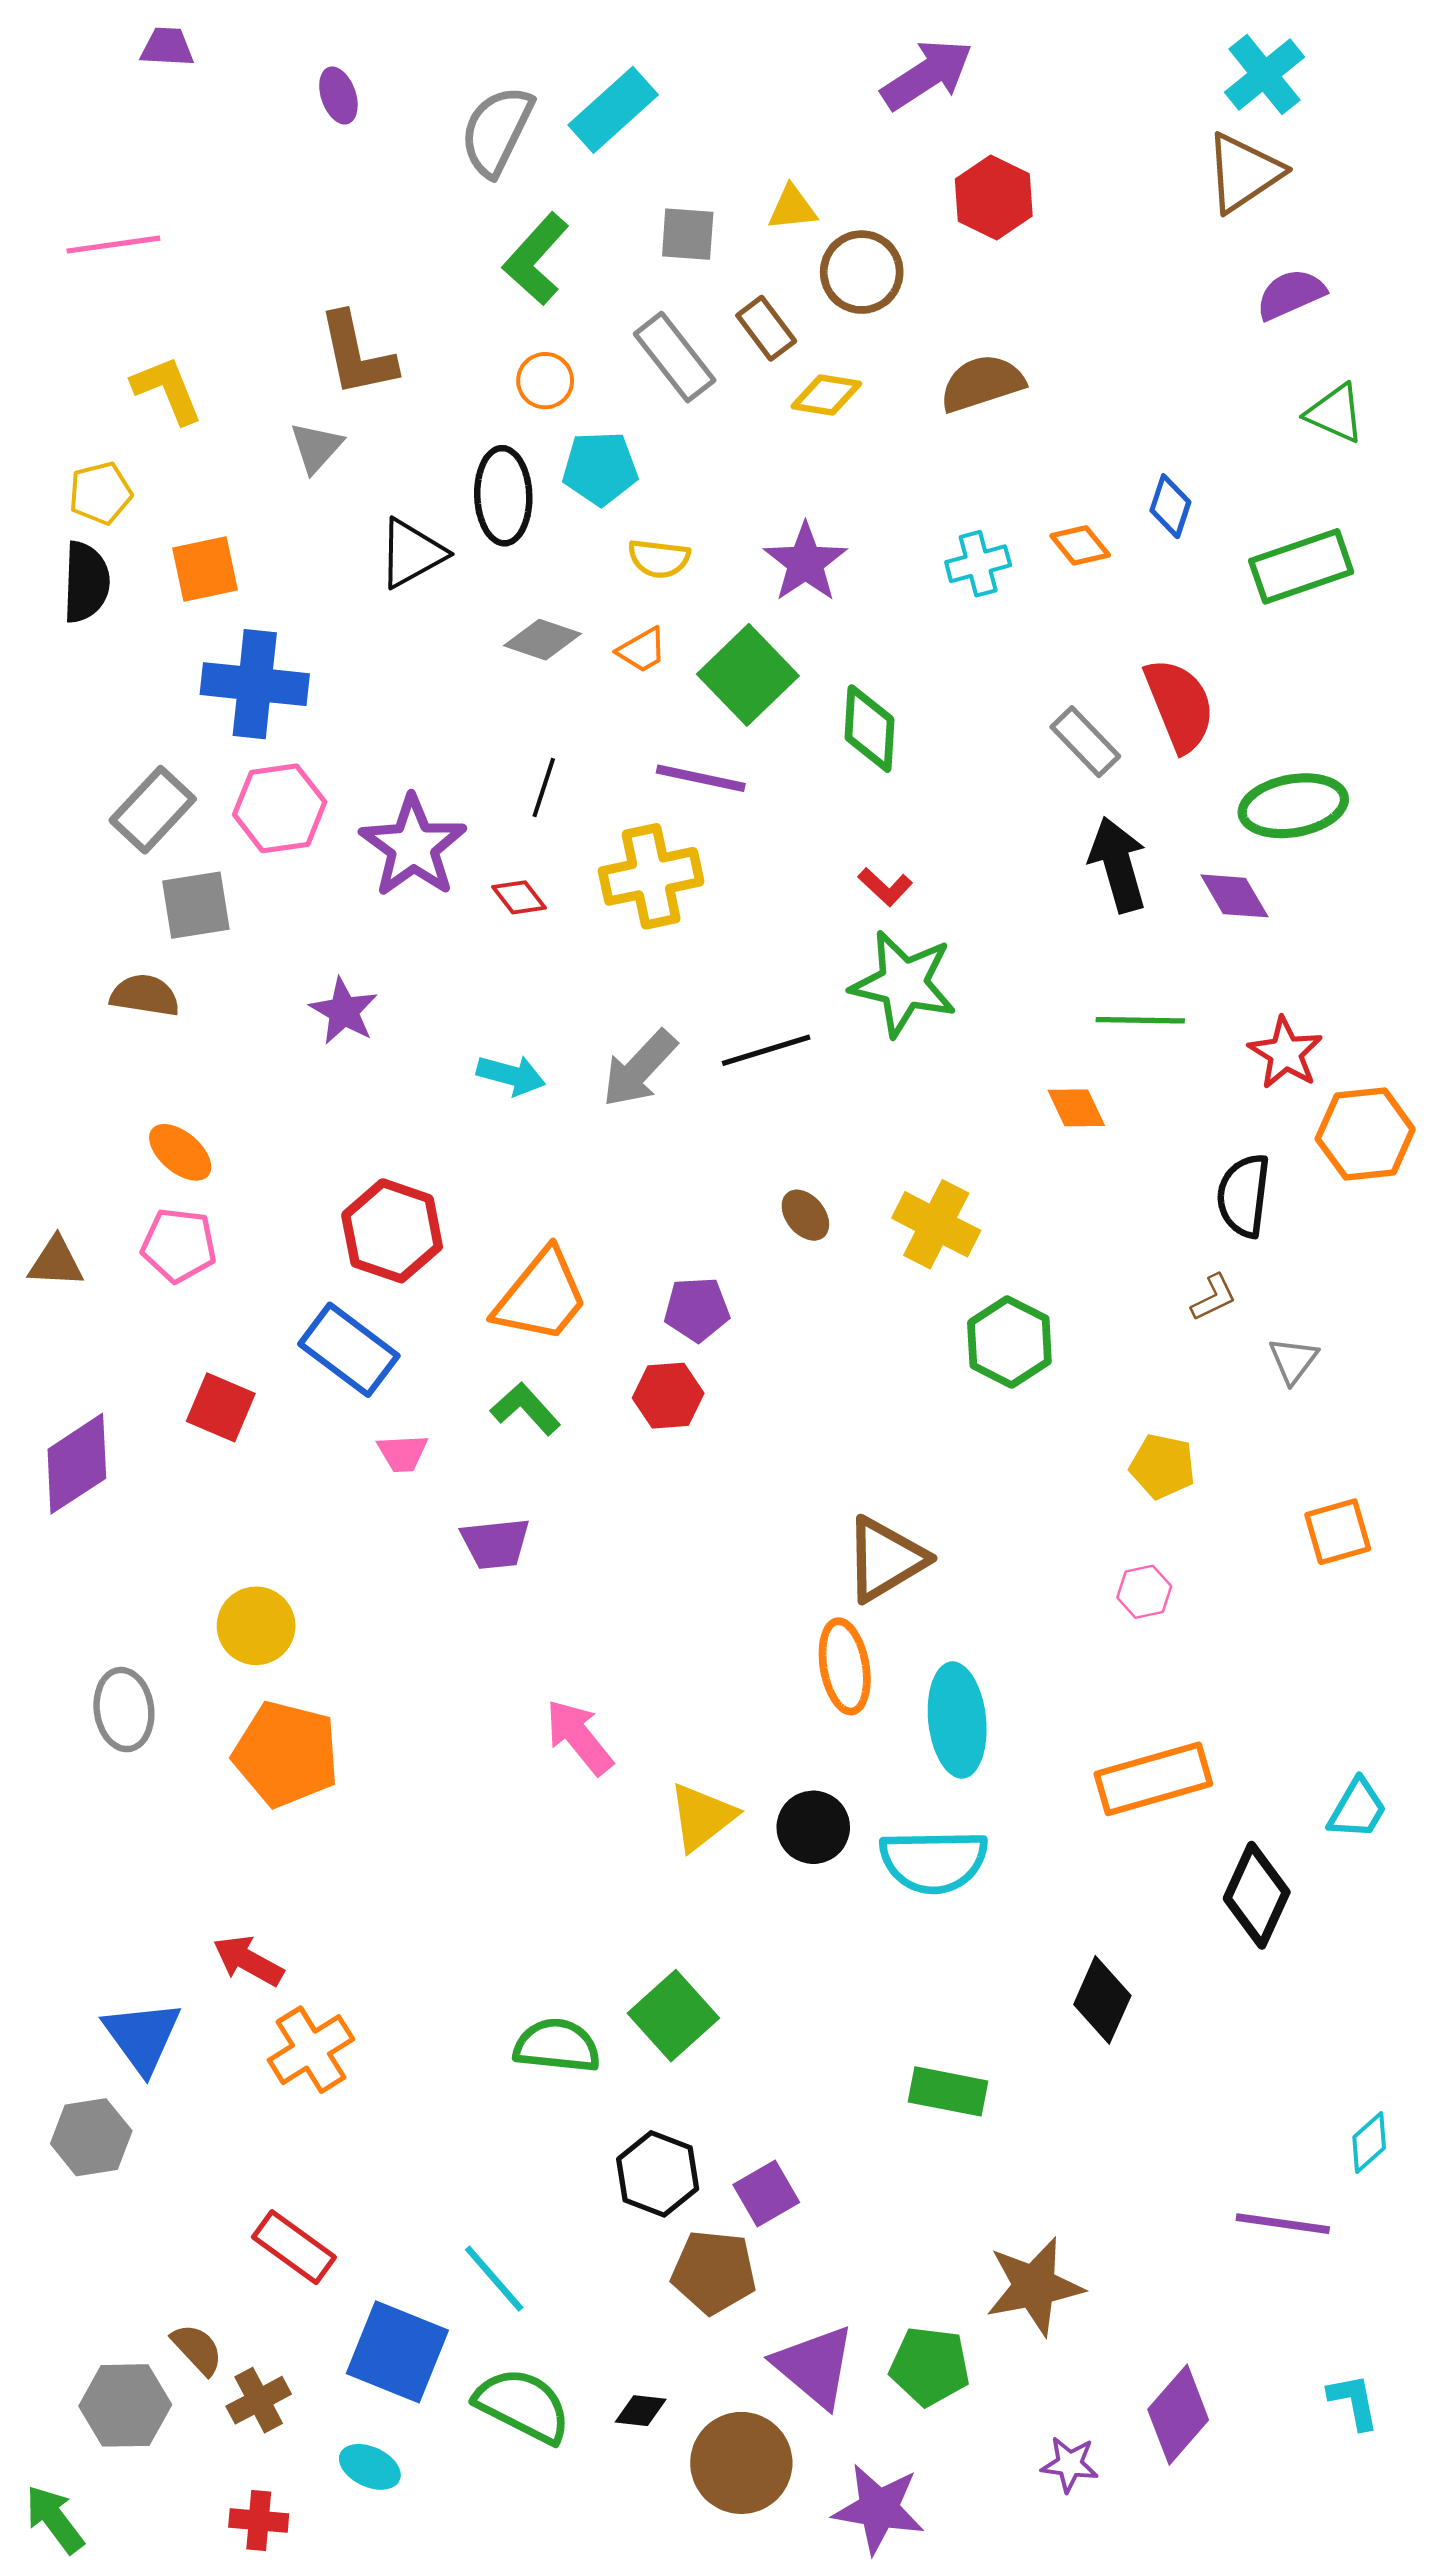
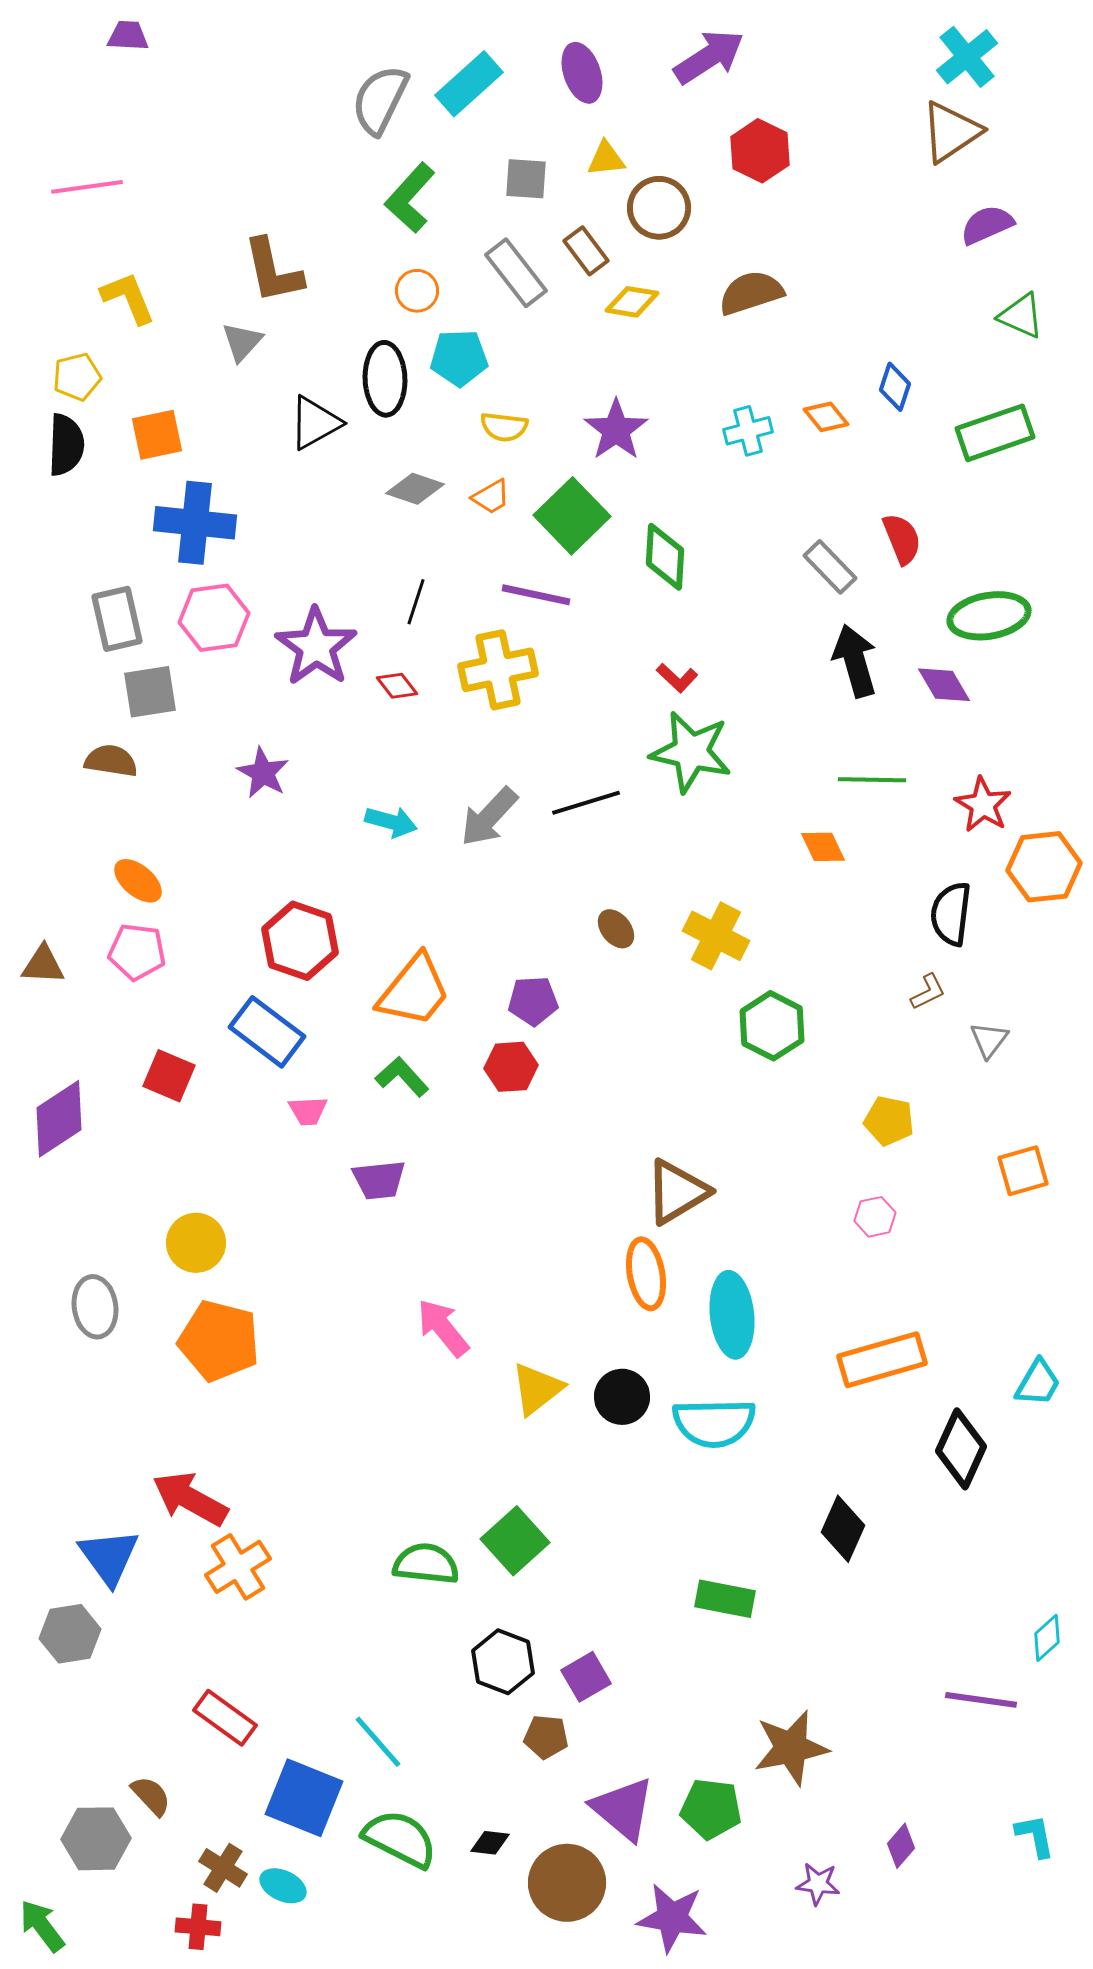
purple ellipse: (338, 95) -> (582, 73), moved, size x1.4
red semicircle: (1179, 705) -> (902, 539), size x0.7
gray rectangle: (153, 810) -> (117, 619), turned -56
red arrow: (248, 1961) -> (190, 1499), size x1.4
brown pentagon: (714, 2272) -> (546, 1737), size x0.7
brown cross: (259, 2400) -> (223, 1868), moved, turned -30
purple diamond: (1178, 2415) -> (901, 1846), size x0.6

